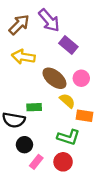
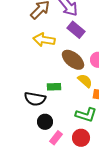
purple rectangle: (68, 45) -> (76, 30), moved

